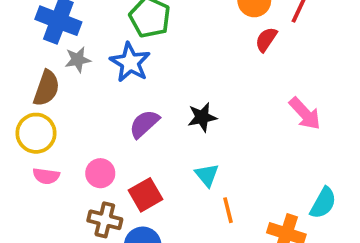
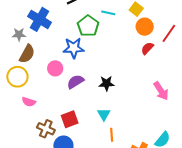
gray star: (78, 60) -> (19, 34), moved
blue star: (130, 62) -> (74, 48), turned 30
pink circle: (100, 173) -> (55, 68), moved
pink semicircle: (46, 176) -> (29, 102), moved

